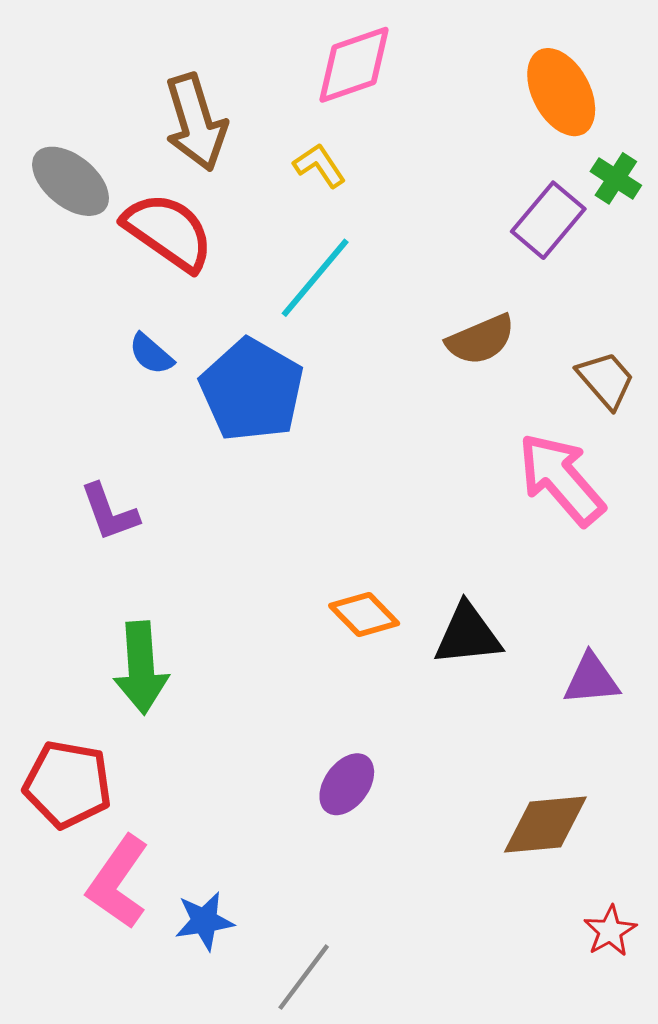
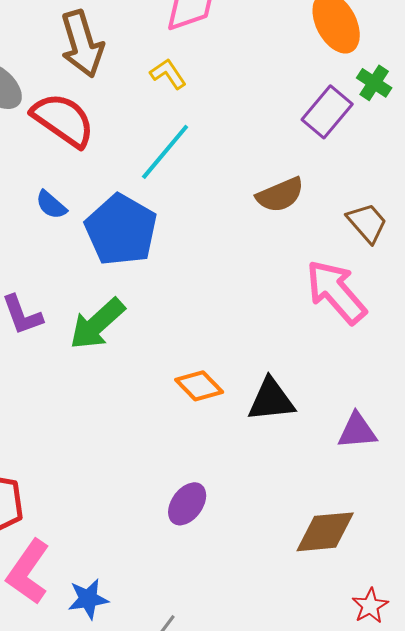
green arrow: (141, 668) -> (97, 324), moved, turned 52

